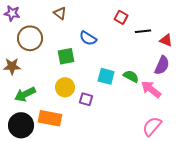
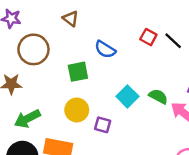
red square: (121, 17) -> (148, 37), moved
black line: (143, 31) -> (173, 41), turned 49
cyan square: (106, 76) -> (127, 96), turned 30

